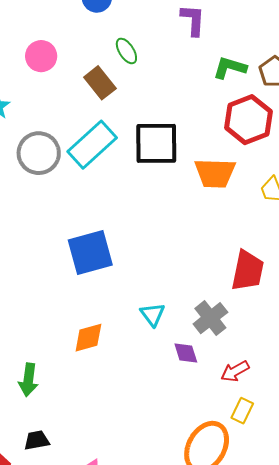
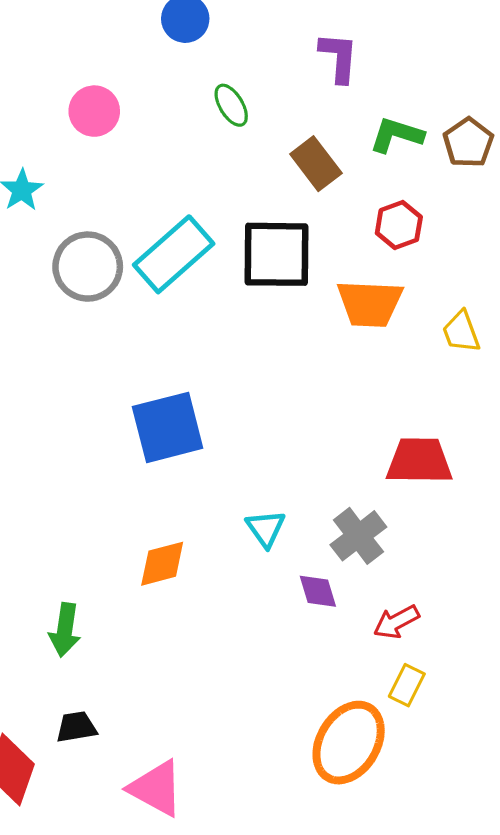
brown rectangle: (100, 83) -> (316, 164), moved
red hexagon: (248, 120) -> (399, 225), moved, size x0.6
red trapezoid: (248, 271) -> (419, 461), turned -102

